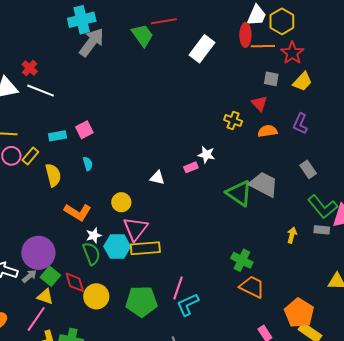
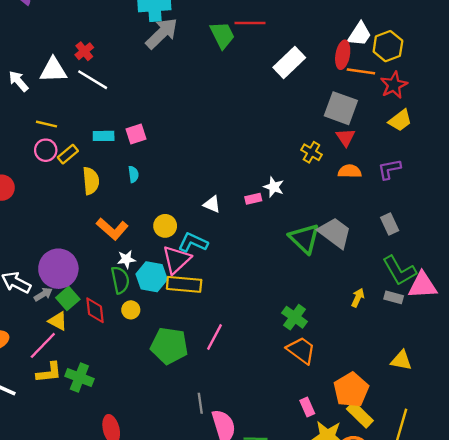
gray square: (271, 79) -> (341, 108), moved, size x1.8
purple L-shape: (300, 124) -> (389, 169), turned 45
yellow circle: (96, 296) -> (131, 310), moved, size x0.6
cyan L-shape: (188, 305) -> (193, 242), moved, turned 40

